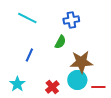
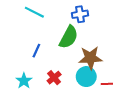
green semicircle: (60, 42) -> (69, 37), size x1.6
red cross: (52, 87) -> (54, 78), moved

